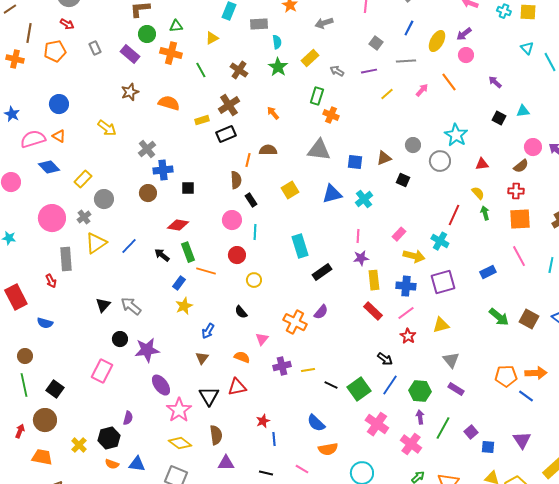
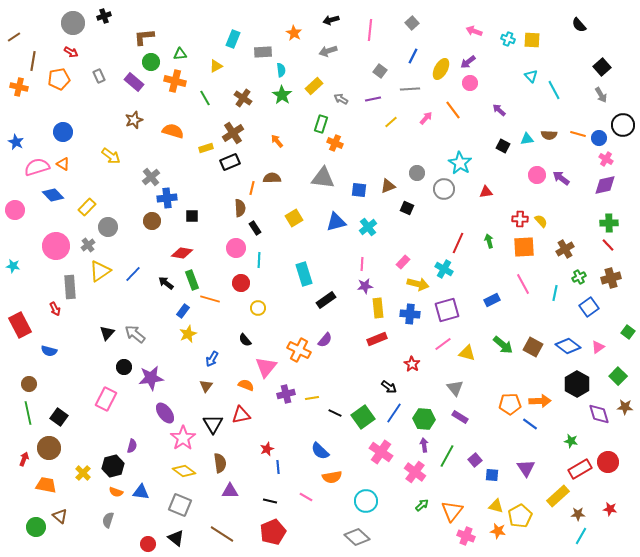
brown semicircle: (521, 166) -> (549, 135), moved, turned 42
yellow semicircle: (478, 193) -> (541, 221), moved
red rectangle: (373, 311) -> (377, 339), turned -66
pink line: (406, 313) -> (443, 344), moved
yellow triangle: (441, 325) -> (467, 353), moved, turned 30
pink triangle: (262, 339) -> (266, 367), size x1.6

